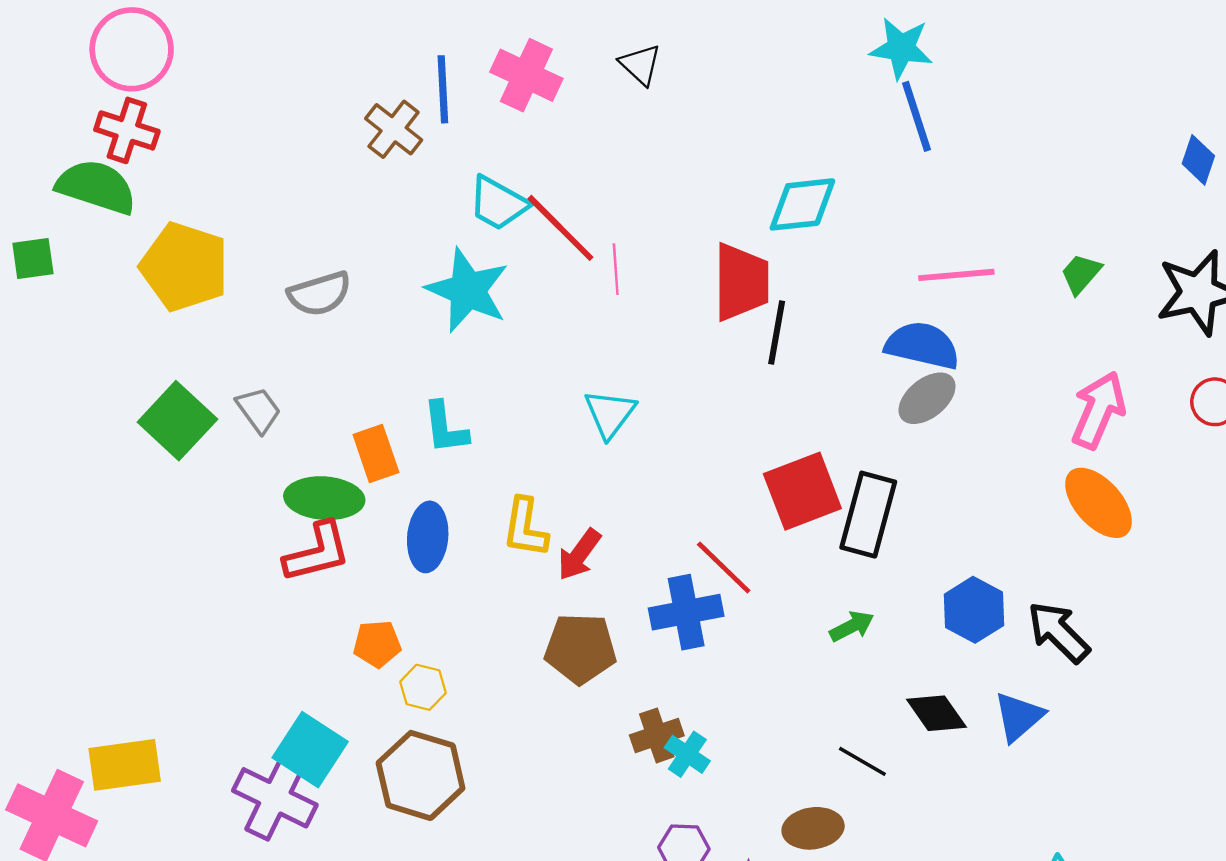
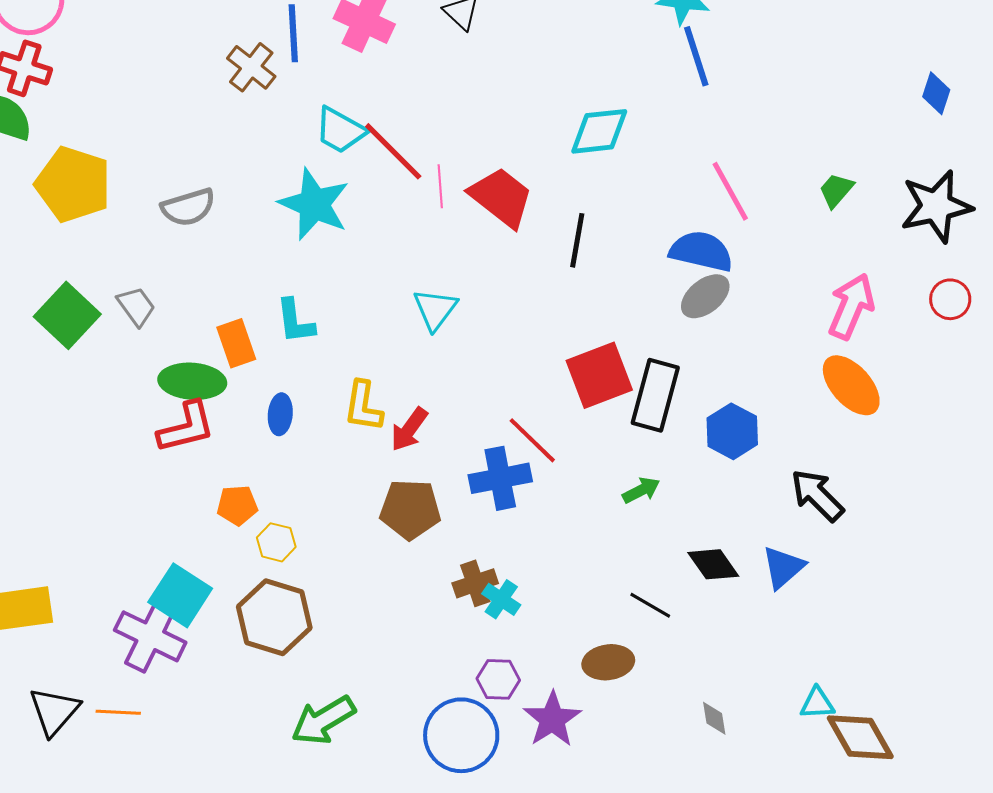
pink line: (956, 275) -> (730, 191), turned 66
red trapezoid: (741, 282) -> (501, 197), moved, turned -52
blue ellipse: (428, 537) -> (280, 414), size x0.7
blue hexagon: (974, 610) -> (732, 431), moved

